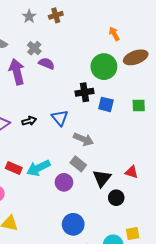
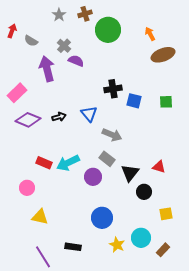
orange arrow: (114, 34) -> (150, 34), moved
green circle: (104, 67) -> (108, 30), moved
yellow square: (133, 234) -> (166, 214), moved

